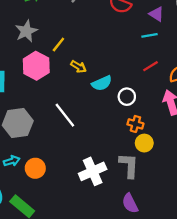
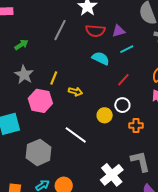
purple triangle: (156, 14) -> (119, 31), moved, turned -32
red line: (151, 66) -> (123, 80), moved
cyan semicircle: (102, 83) -> (101, 58), moved, turned -114
yellow circle: (144, 143) -> (105, 115), moved

